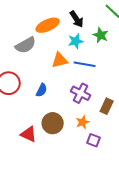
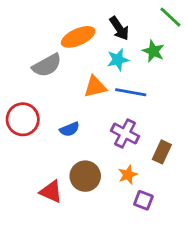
blue semicircle: (42, 90) -> (70, 129), turned 40

